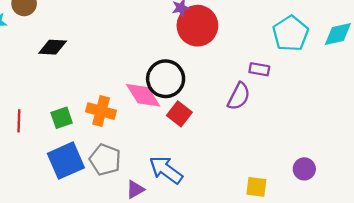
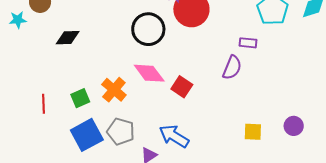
black circle: (166, 79) -> (148, 29), moved
orange cross: (101, 111) -> (114, 90), turned 30
yellow square: (256, 187) -> (253, 132), moved

